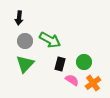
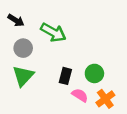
black arrow: (19, 18) -> (16, 20), turned -64
green arrow: (50, 40) -> (53, 32), moved

